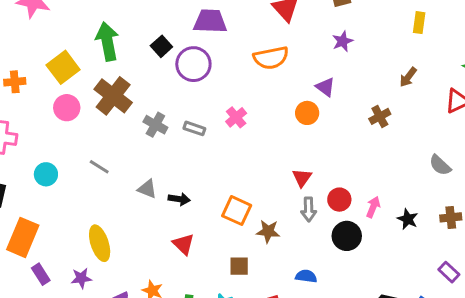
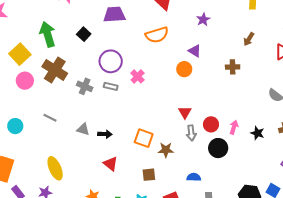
purple circle: (193, 64) -> (111, 61), moved
brown cross: (380, 116) -> (233, 67), turned 32

